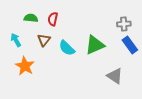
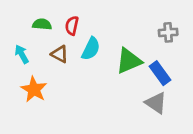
brown triangle: (44, 40) -> (60, 54), turned -40
blue rectangle: (130, 45) -> (160, 73), moved
cyan semicircle: (67, 48) -> (91, 49), moved, turned -108

